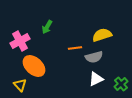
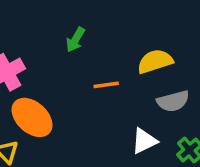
green arrow: (47, 27) -> (75, 40), moved
gray semicircle: (94, 57) -> (173, 101), moved

